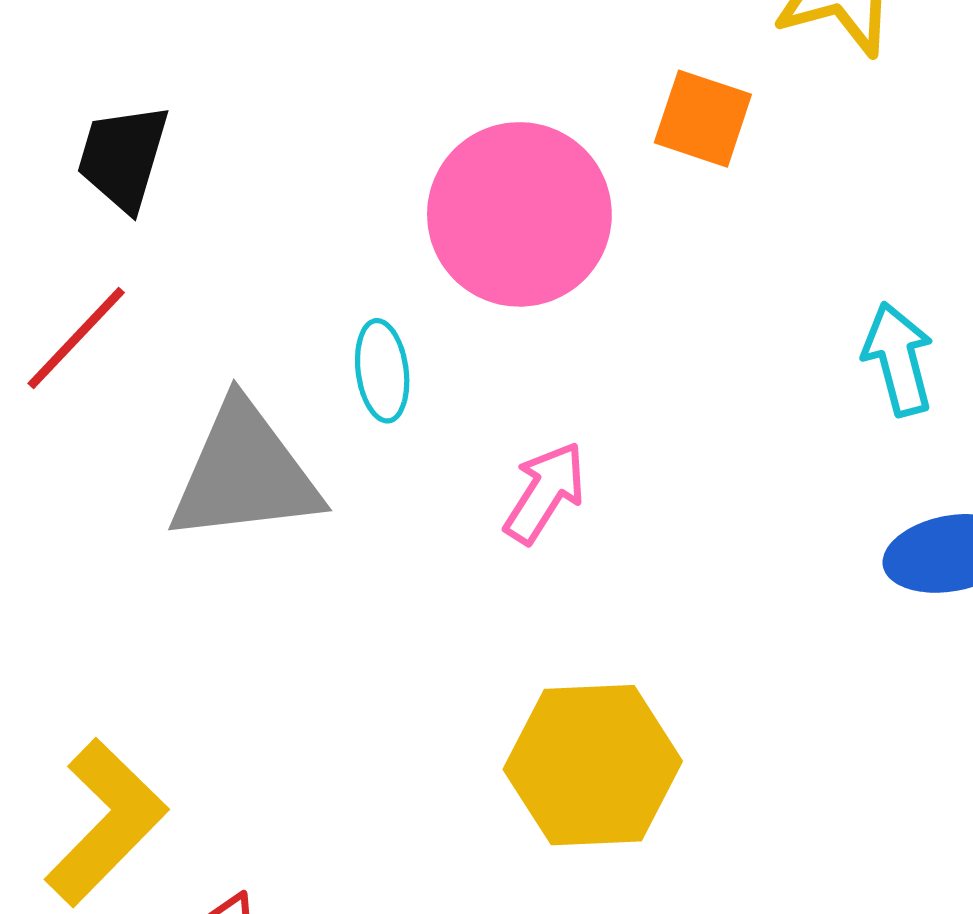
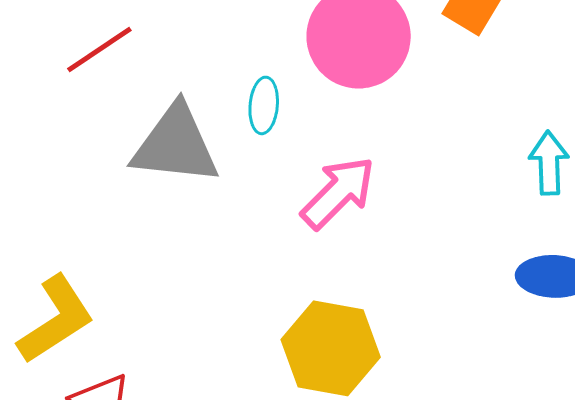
pink arrow: (545, 493) -> (338, 193), size x1.4

